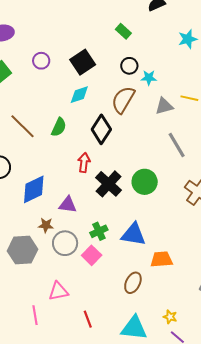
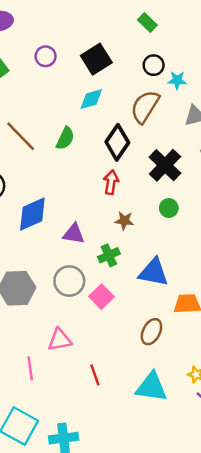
red arrow: (84, 163) -> (111, 182), moved
green circle: (145, 182) -> (169, 208), size x0.6
black cross: (109, 184) -> (165, 165), moved
brown star: (46, 225) -> (124, 221), moved
green cross: (99, 231) -> (109, 255), moved

